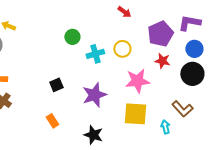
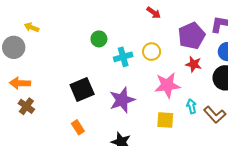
black square: (56, 85) -> (82, 89), size x1.6
yellow square: (135, 114) -> (165, 120), size x0.7
cyan arrow: (165, 127) -> (192, 106), moved

